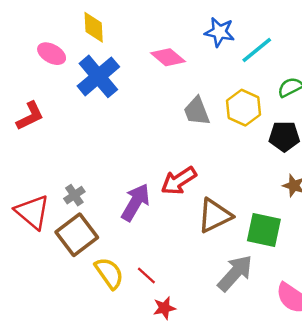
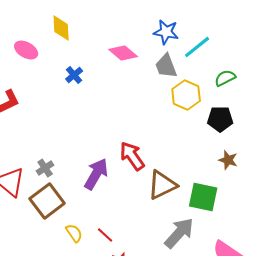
blue cross: (98, 76) -> (74, 75), moved, size x0.5
gray trapezoid: (197, 111) -> (166, 66), moved
red arrow: (179, 181) -> (132, 156), turned 88
yellow semicircle: (109, 273) -> (74, 233), size x0.7

